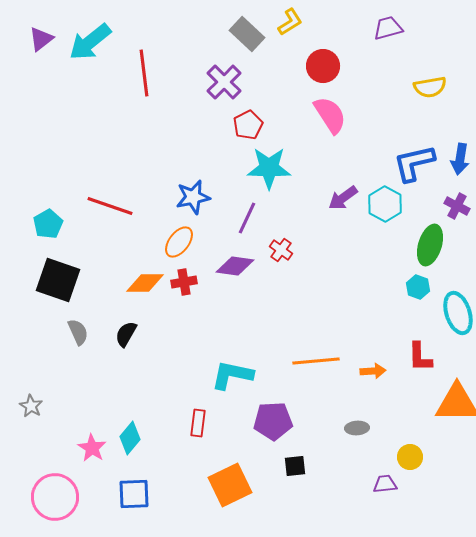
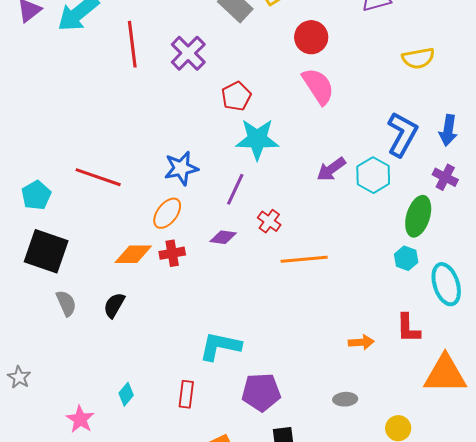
purple cross: (224, 82) -> (188, 53), moved
blue L-shape: (414, 163) -> (402, 134), turned 132
purple diamond: (235, 266) -> (223, 237), size x0.7
orange line: (316, 361) -> (304, 259), moved
cyan diamond: (130, 438) -> (126, 394), moved, size x0.7

